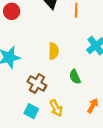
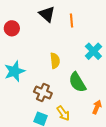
green semicircle: (75, 77) -> (77, 82), size x1.5

